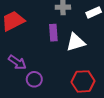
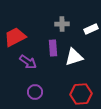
purple arrow: (17, 62) -> (28, 62), moved

